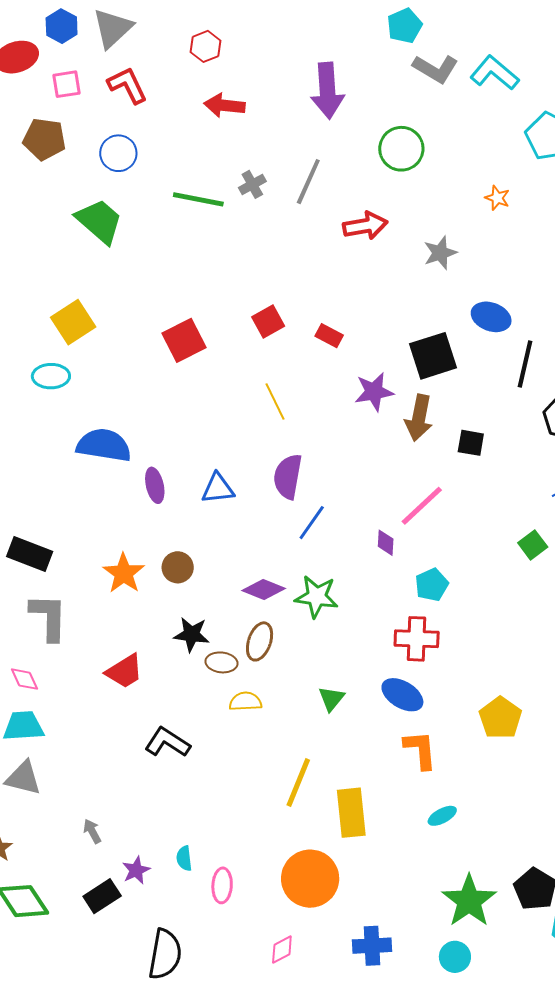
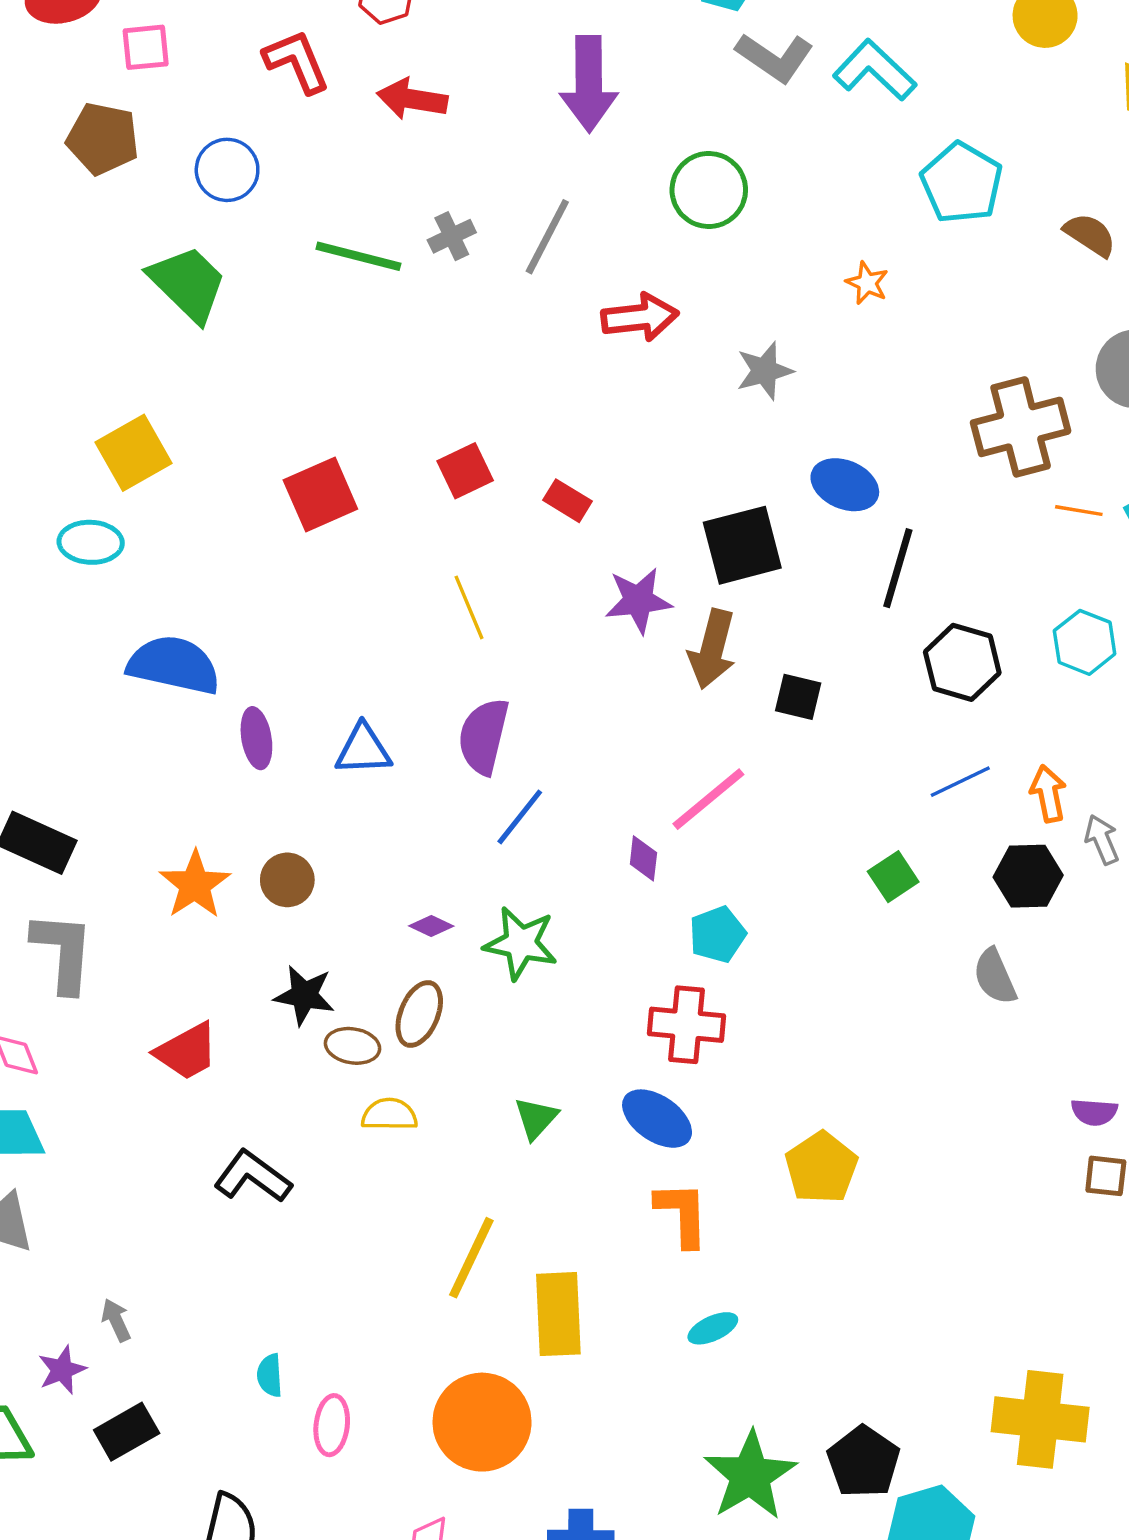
red L-shape: (127, 85) -> (297, 61), moved
purple diamond: (264, 589) -> (431, 926), size x0.6
purple star: (136, 870) -> (62, 1370), moved

